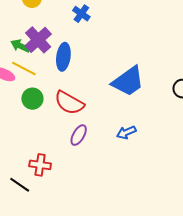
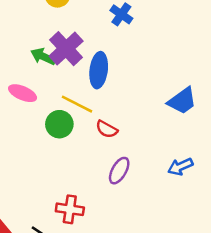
yellow line: (24, 68) -> (77, 104), moved
blue trapezoid: (128, 81) -> (182, 101), size x0.7
red semicircle: (69, 103) -> (107, 129), size x0.6

